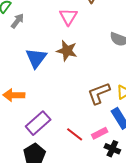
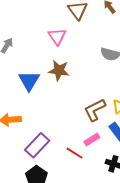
pink rectangle: (100, 133) -> (92, 140), moved

